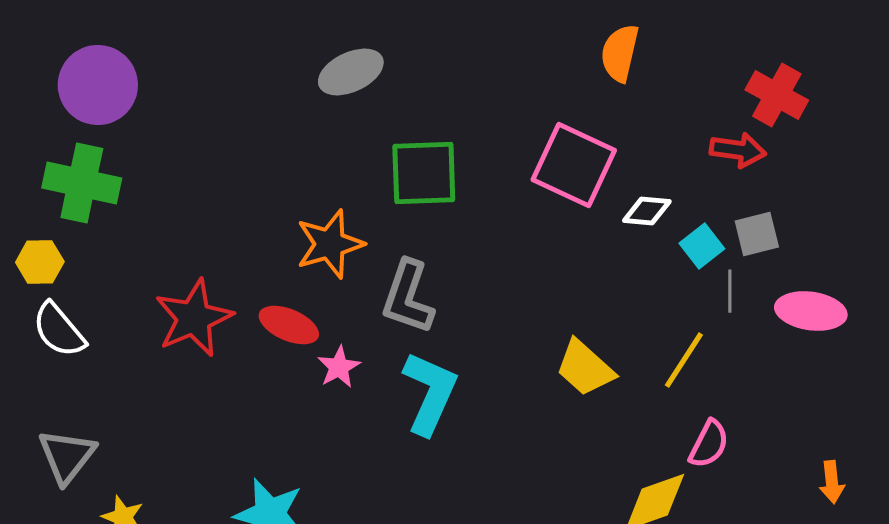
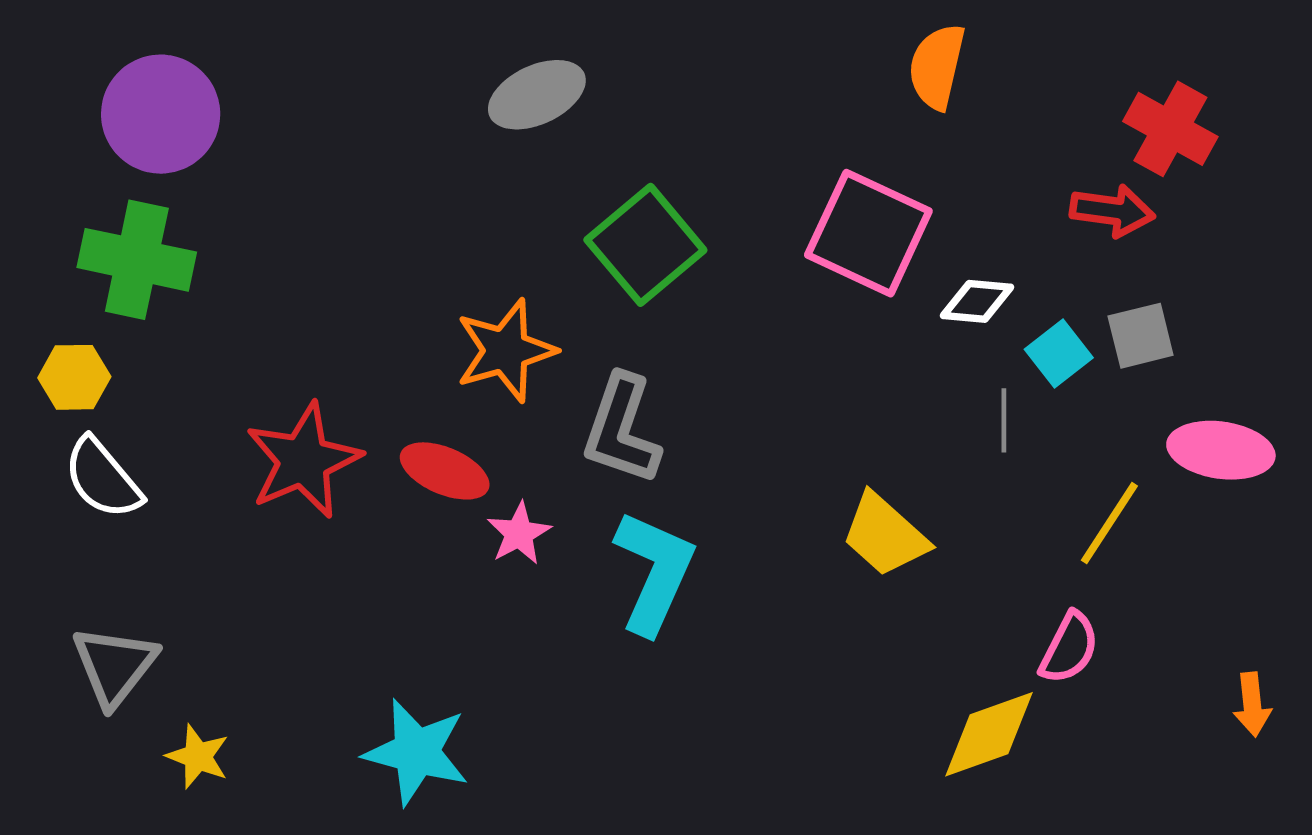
green square: (424, 173) -> (645, 245), turned -38
gray line: (730, 291) -> (1004, 420), moved
yellow line: (684, 360) -> (1109, 523), moved

